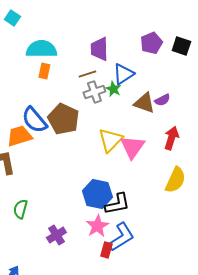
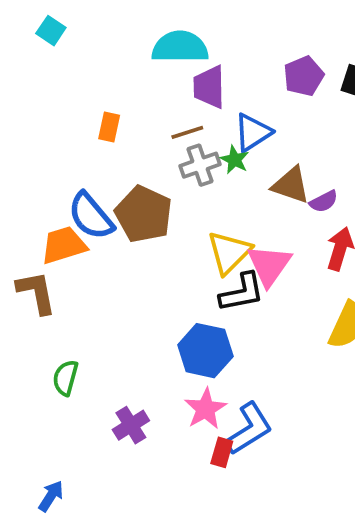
cyan semicircle: (41, 49) -> (180, 47), moved
purple semicircle: (162, 100) -> (324, 201), moved
black L-shape: (117, 204) -> (242, 292), moved

